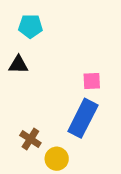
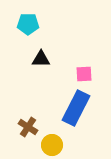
black triangle: (18, 65) -> (41, 59), moved

